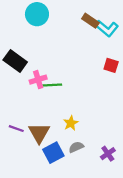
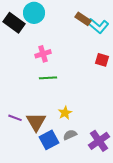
black rectangle: (15, 61) -> (14, 23), moved
pink cross: (38, 80) -> (43, 54), moved
purple cross: (108, 154) -> (99, 141), size x1.5

